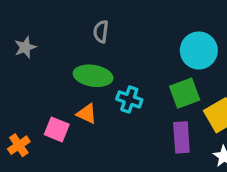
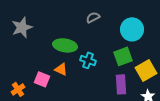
gray semicircle: (101, 32) -> (93, 17), moved, turned 56
gray star: (25, 47) -> (22, 27), size x1.5

